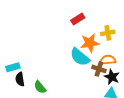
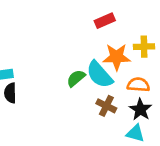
brown cross: (99, 69) -> (106, 106), moved
green semicircle: (40, 87) -> (76, 78), moved, turned 80

